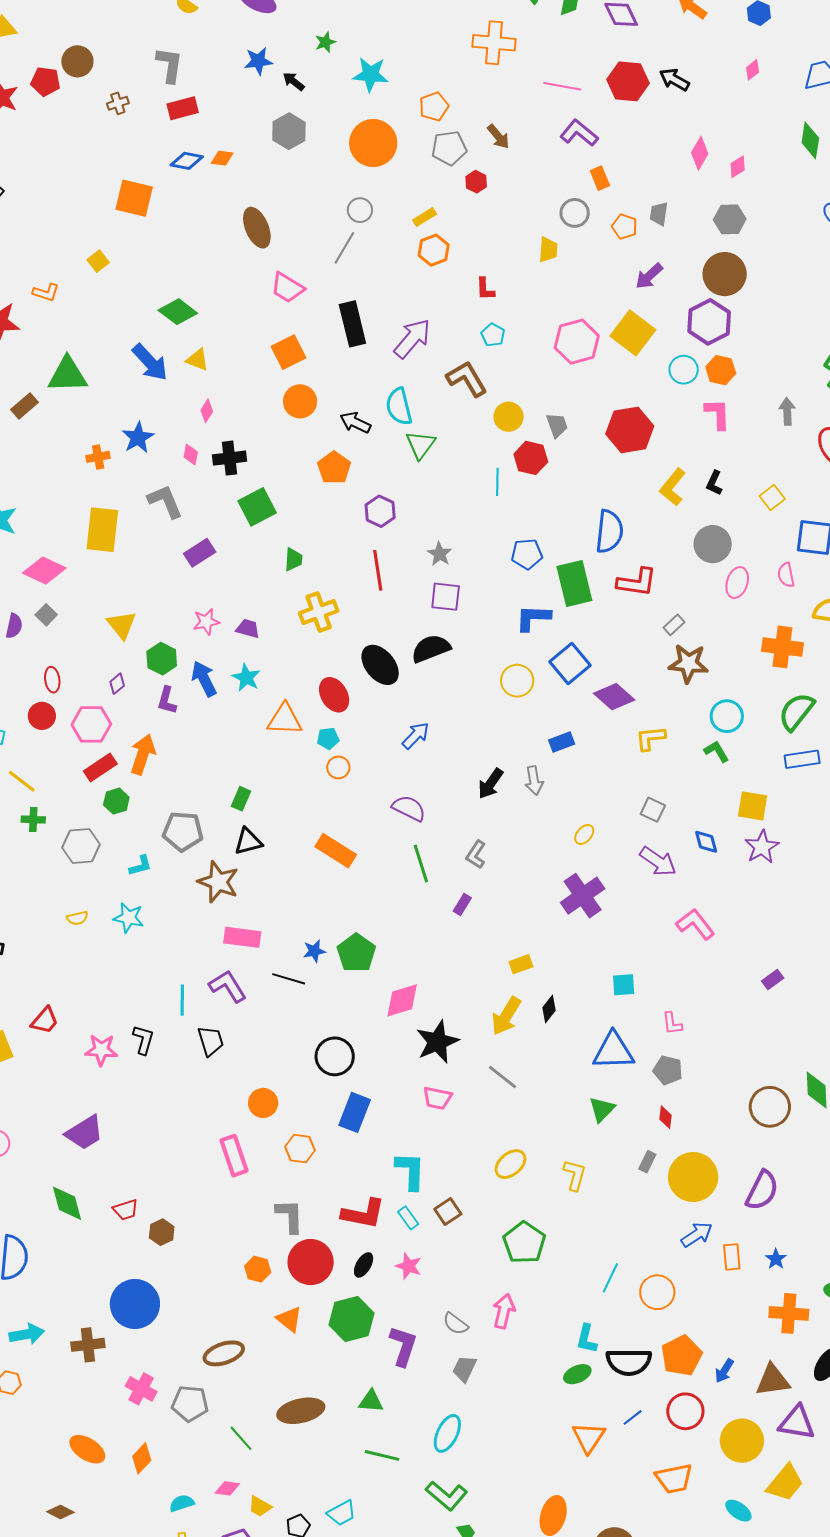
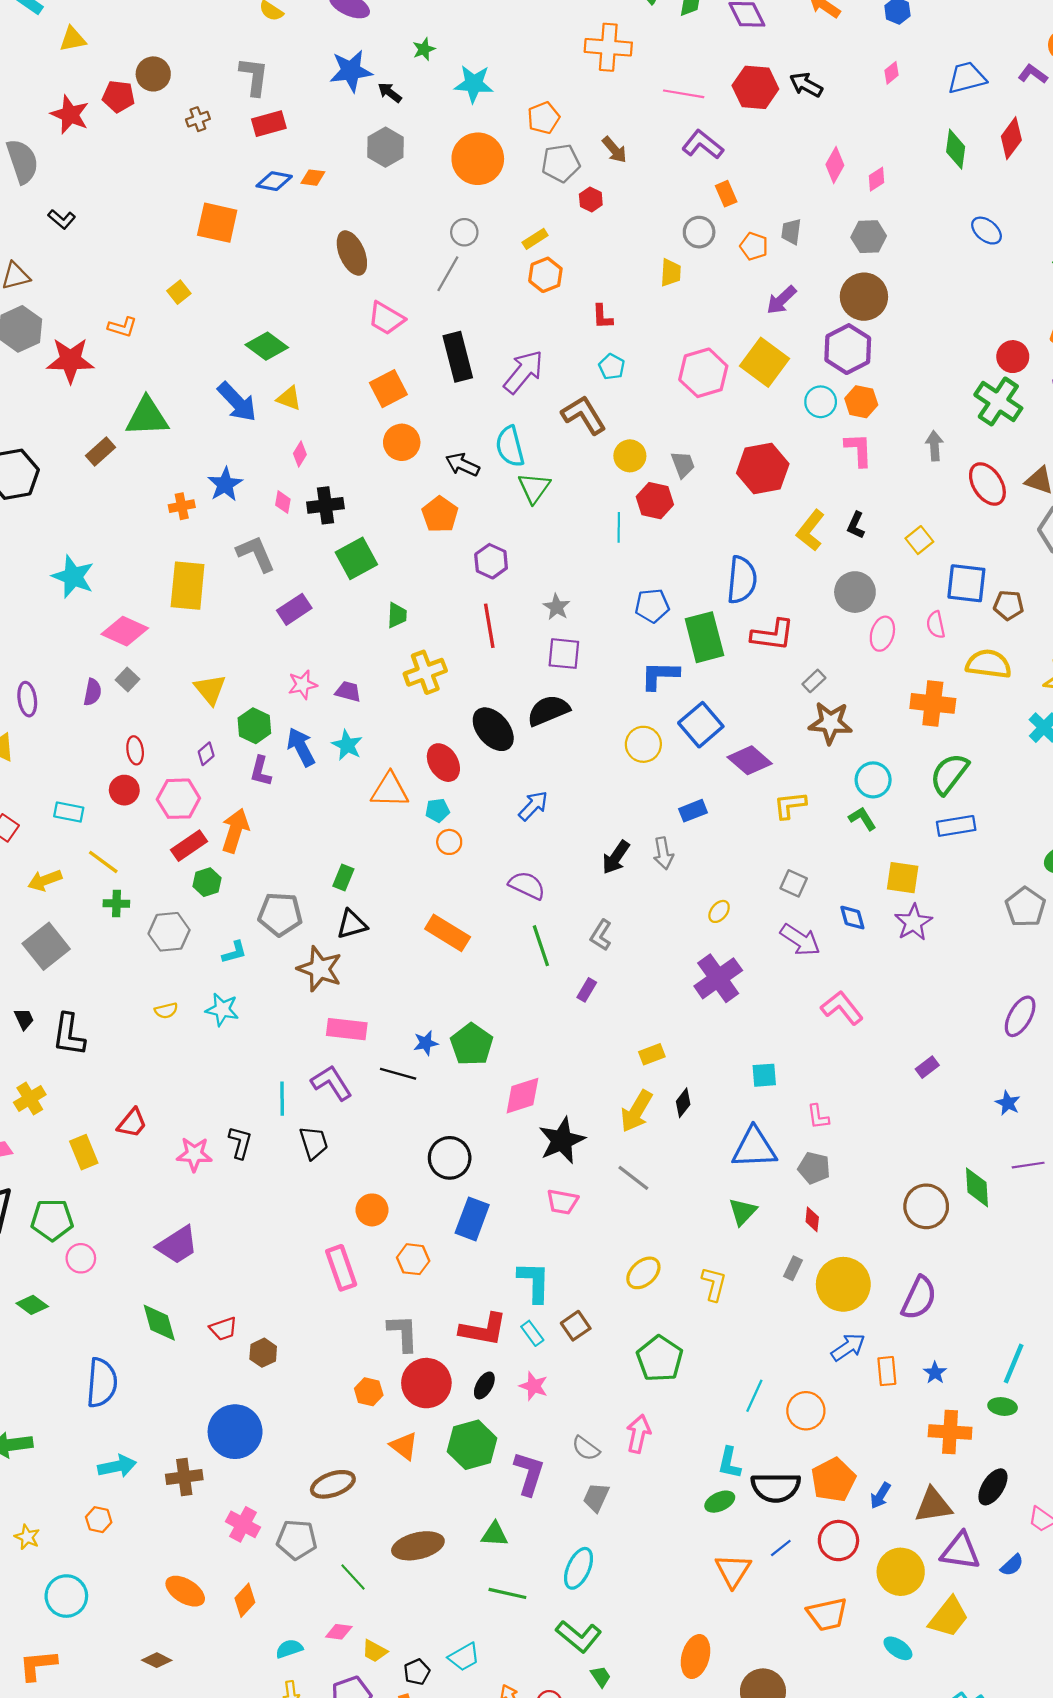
blue star: (258, 61) -> (351, 71), size x1.4

